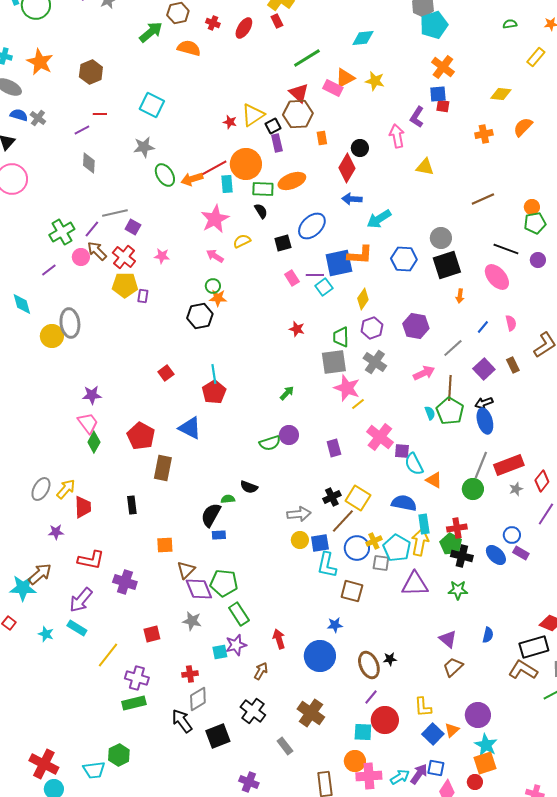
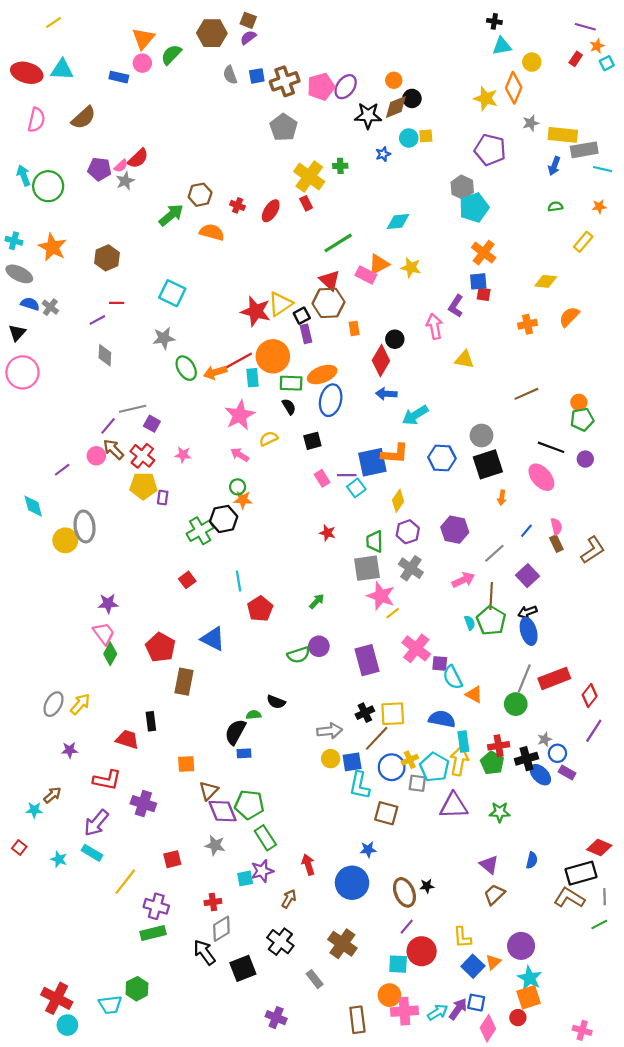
red star: (230, 122) -> (256, 311), size x2.0
blue ellipse: (312, 226) -> (331, 400), moved, turned -32
green cross: (62, 232) -> (200, 531), moved
brown rectangle: (513, 365) -> (556, 544), moved
red pentagon: (214, 392) -> (260, 609), moved
purple rectangle: (334, 448) -> (367, 660), size x1.6
gray star: (516, 489) -> (545, 739), moved
yellow square: (358, 498) -> (393, 714), turned -35
red trapezoid: (83, 507) -> (127, 739), moved, turned -70
black cross: (462, 556) -> (526, 759), moved, turned -30
brown arrow: (40, 574) -> (52, 795), size x0.7
cyan star: (23, 588) -> (34, 810), size x0.6

